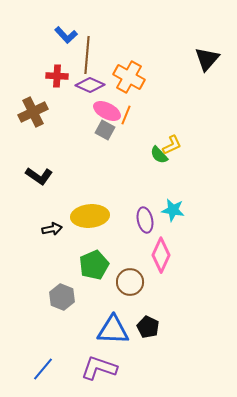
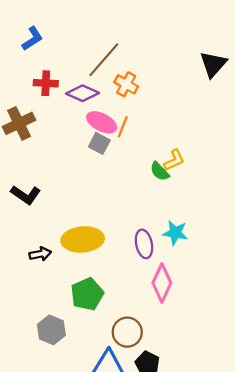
blue L-shape: (66, 35) -> (32, 39), moved, turned -80
brown line: (87, 55) -> (104, 60), moved, turned 36
orange cross: (129, 77) -> (126, 84), size x0.7
brown circle: (130, 282) -> (127, 332), moved

